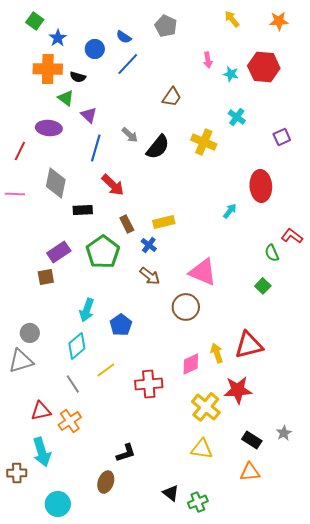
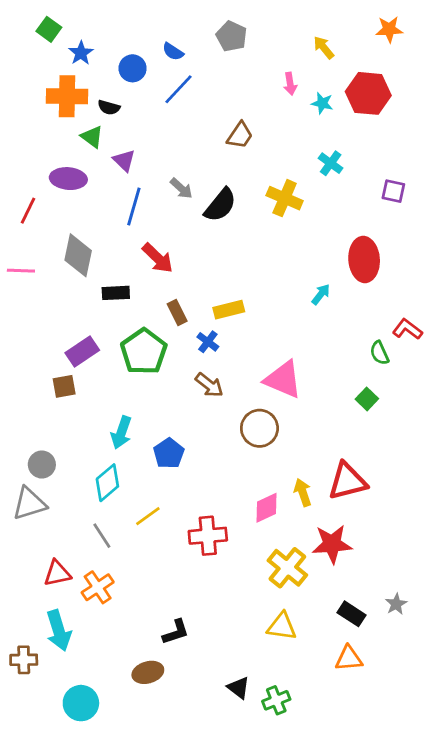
yellow arrow: (232, 19) -> (324, 47), moved
purple square: (282, 137) -> (393, 191), turned 36
brown ellipse: (106, 482) -> (148, 672), turned 55

